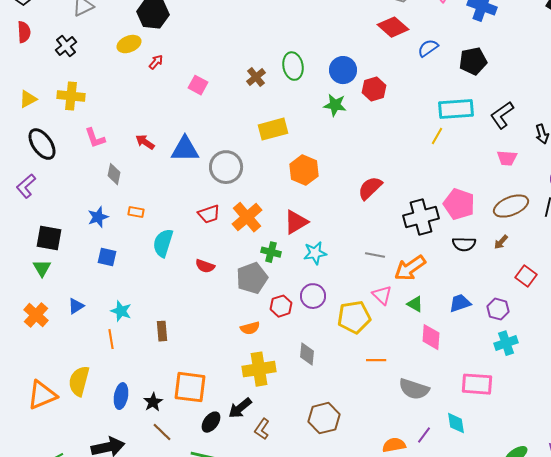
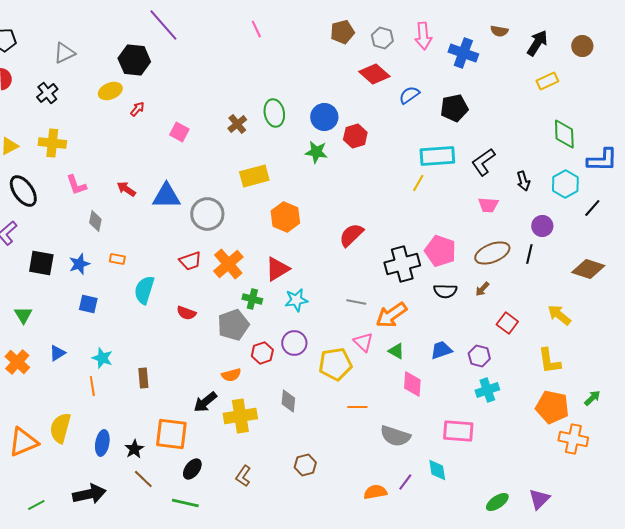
black square: (49, 238) -> (41, 263), moved
black arrow: (240, 408) -> (205, 402), moved
brown hexagon: (324, 418) -> (305, 465), size x0.7

